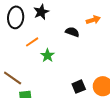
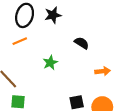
orange arrow: (93, 20) -> (103, 71), moved
orange line: (32, 42) -> (20, 41), moved

